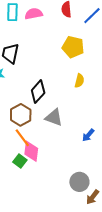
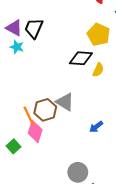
black diamond: (38, 92) -> (81, 58), moved, turned 40
brown hexagon: (21, 115) -> (45, 110), moved
green square: (20, 161) -> (13, 146), moved

